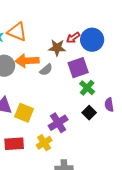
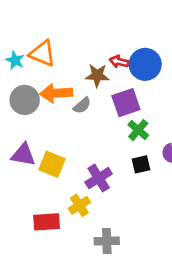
red arrow: (73, 38) -> (119, 62), turned 48
black square: (89, 113) -> (141, 164), turned 32
red rectangle: (14, 144) -> (47, 222), moved

